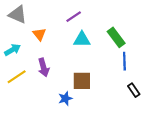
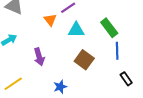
orange triangle: (39, 34) -> (50, 20), moved
yellow line: (17, 77) -> (13, 84), moved
brown square: (82, 81) -> (84, 60), moved, turned 36

